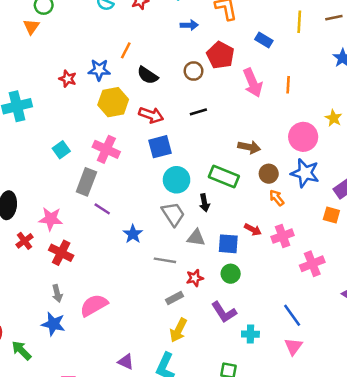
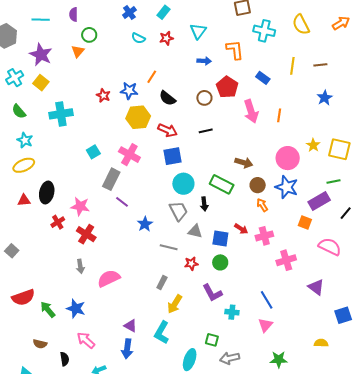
gray rectangle: (175, 298) -> (162, 283), moved, turned -40
blue star: (53, 324) -> (76, 309), moved

